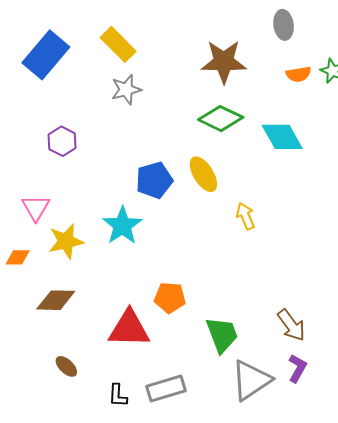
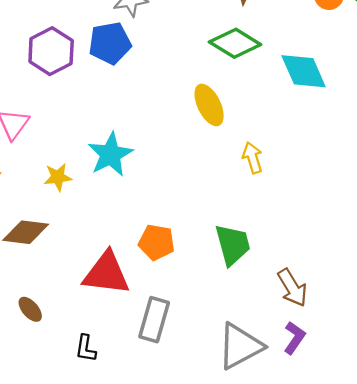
purple hexagon: (62, 141) -> (51, 51), size x1.4
blue pentagon: (154, 180) -> (110, 43), moved
yellow star: (66, 241) -> (58, 177), moved, size x0.7
green trapezoid: (222, 335) -> (233, 245), moved
gray rectangle: (166, 388) -> (154, 320), moved, turned -63

